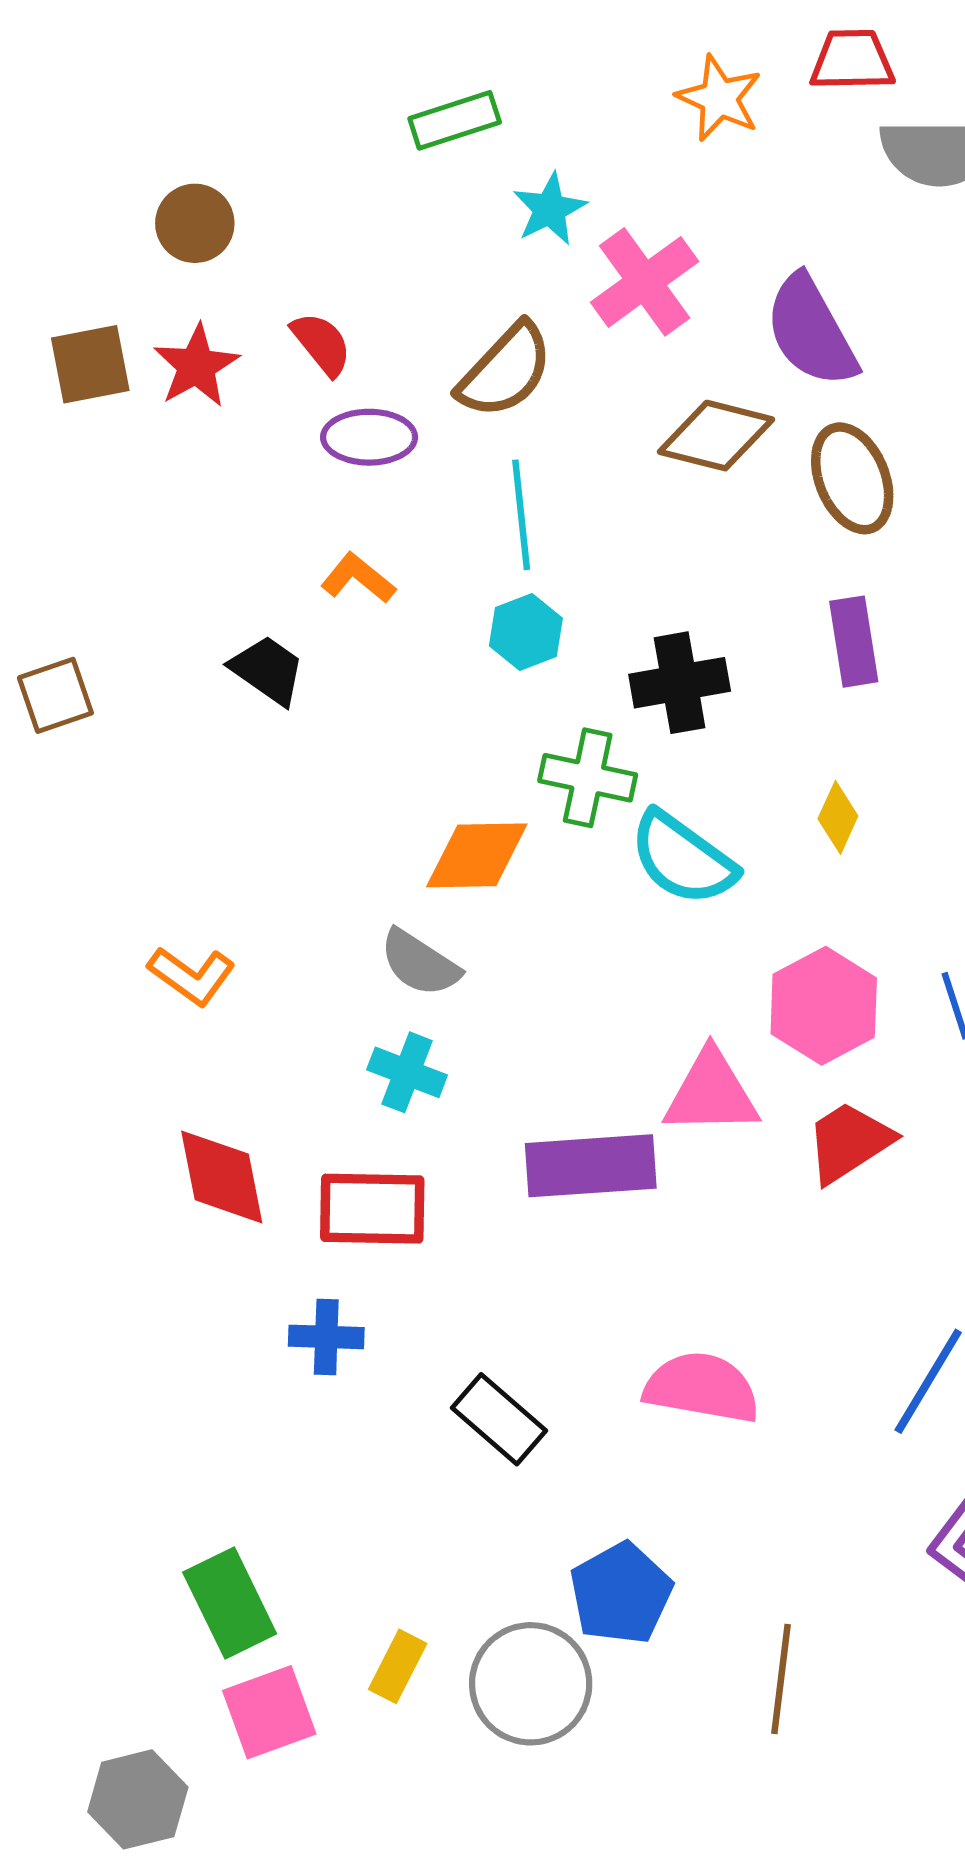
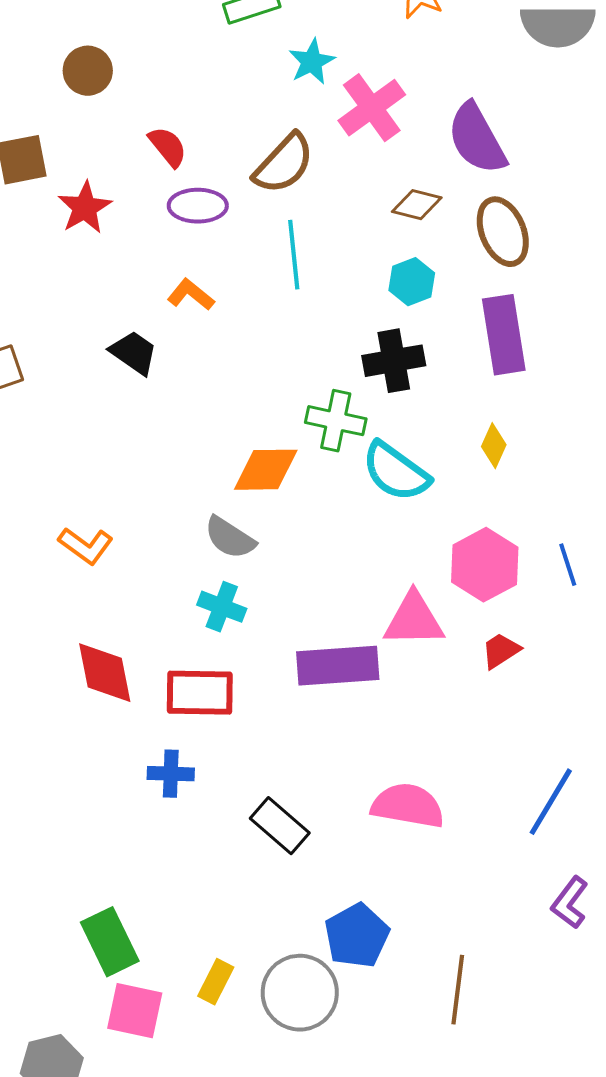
red star: (196, 366) -> (85, 208), moved
brown diamond: (716, 436) -> (417, 205), size x0.7
cyan hexagon: (526, 632) -> (412, 282), moved
purple rectangle: (854, 642) -> (504, 335), size x1.4
red trapezoid: (849, 1142) -> (501, 651), size x0.7
pink square: (269, 1712) -> (135, 1011), turned 32

